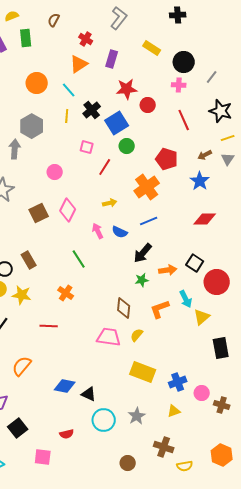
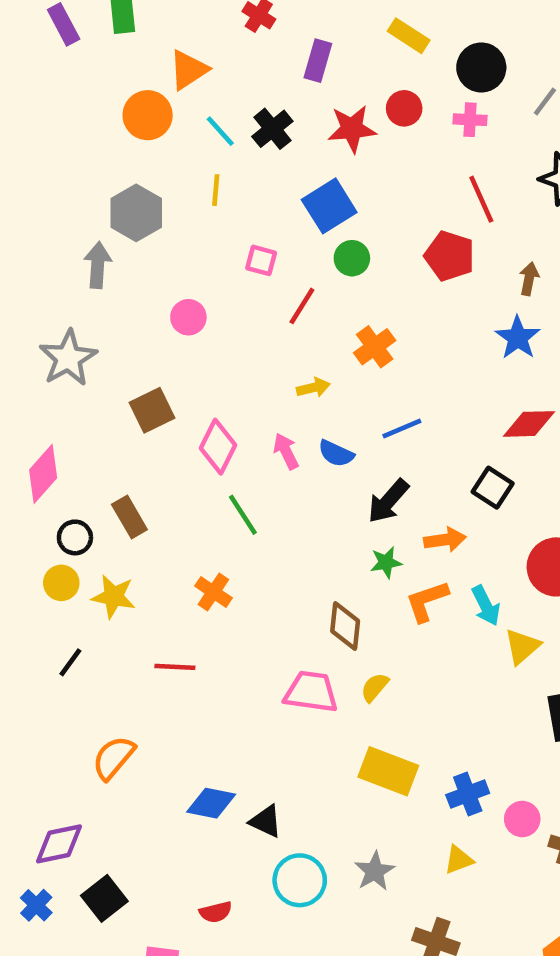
orange triangle: (79, 64) -> (188, 70), moved
red circle: (148, 105) -> (404, 108), moved
black cross: (92, 110) -> (272, 129), moved
brown arrow: (205, 155) -> (529, 279), turned 128
red pentagon: (167, 159) -> (450, 256), moved
orange cross: (147, 187) -> (375, 347), moved, size x0.7
pink diamond: (68, 210) -> (218, 447), moved
black square: (195, 263) -> (493, 488), moved
orange L-shape: (160, 309) -> (427, 601), moved

